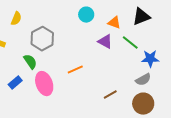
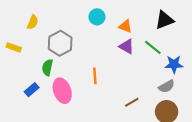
cyan circle: (86, 15) -> (97, 17), moved
orange triangle: (114, 23) -> (125, 26), moved
green semicircle: (30, 62) -> (47, 67), turned -133
orange line: (75, 70) -> (95, 76), turned -70

